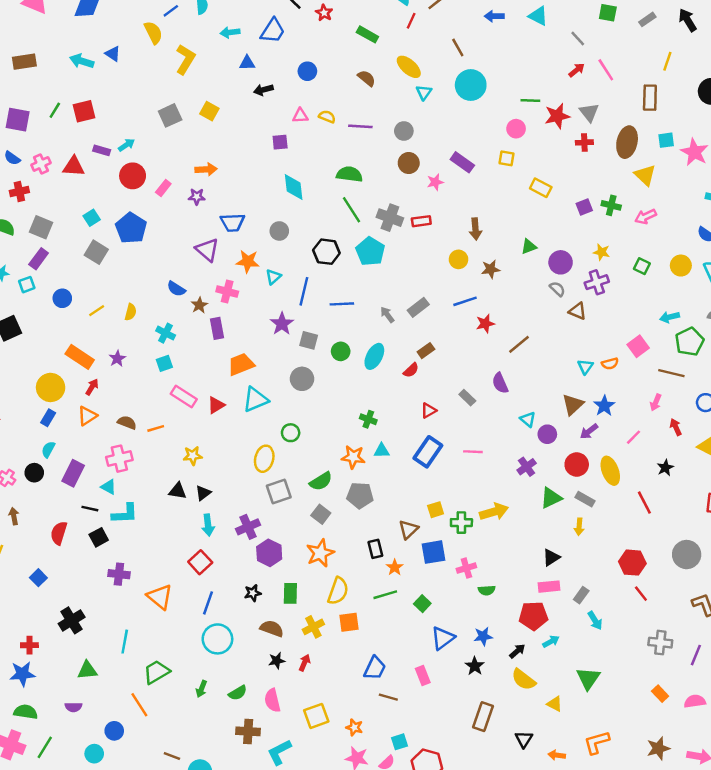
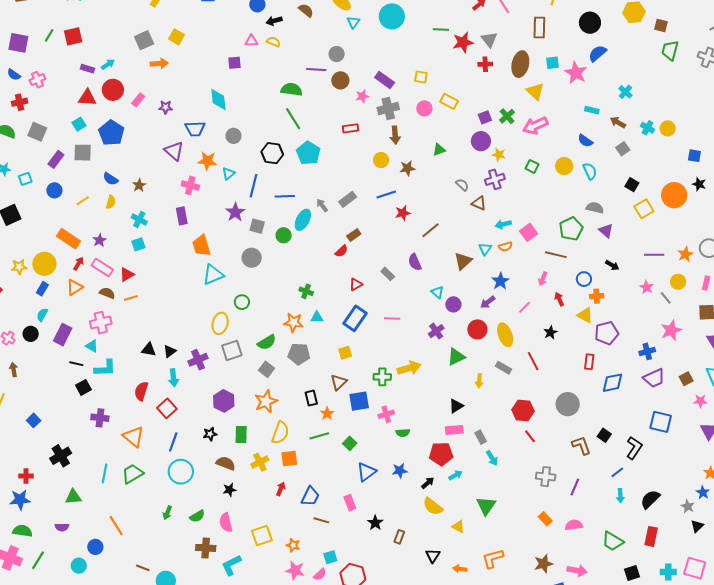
black arrow: (263, 90) -> (274, 21), moved
purple line: (360, 126) -> (316, 69), moved
pink circle: (516, 129) -> (424, 108), moved
red triangle: (74, 166) -> (87, 98), moved
orange arrow: (206, 169) -> (159, 64), moved
cyan diamond: (294, 187) -> (218, 99), moved
green cross: (611, 205) -> (507, 116), turned 35
pink arrow: (646, 217) -> (535, 126), size x1.4
gray cross: (390, 218) -> (388, 108), moved, turned -35
gray square: (96, 252) -> (83, 153), turned -30
purple rectangle: (39, 259) -> (56, 159), moved
purple circle: (561, 262) -> (481, 141), moved
blue semicircle: (176, 289) -> (111, 179), moved
brown star: (199, 305) -> (139, 185), moved
cyan arrow: (670, 317) -> (503, 224), moved
cyan ellipse: (374, 356) -> (303, 220), moved
orange trapezoid: (241, 364) -> (201, 246), turned -85
pink rectangle: (184, 397) -> (102, 268), moved
red triangle: (216, 405) -> (127, 275), moved
brown triangle: (573, 405) -> (463, 261), moved
yellow star: (193, 456) -> (19, 267), moved
gray rectangle: (585, 499) -> (503, 368), moved
yellow square: (436, 510) -> (345, 353), moved
purple cross: (248, 527) -> (198, 360), moved
red semicircle: (59, 533) -> (141, 391), moved
gray rectangle: (581, 595) -> (481, 437), turned -64
red arrow: (305, 663) -> (281, 489), moved
black star: (475, 666) -> (375, 523), moved
green trapezoid: (156, 672) -> (132, 474), moved
brown rectangle: (483, 717) -> (399, 537), size x0.6

